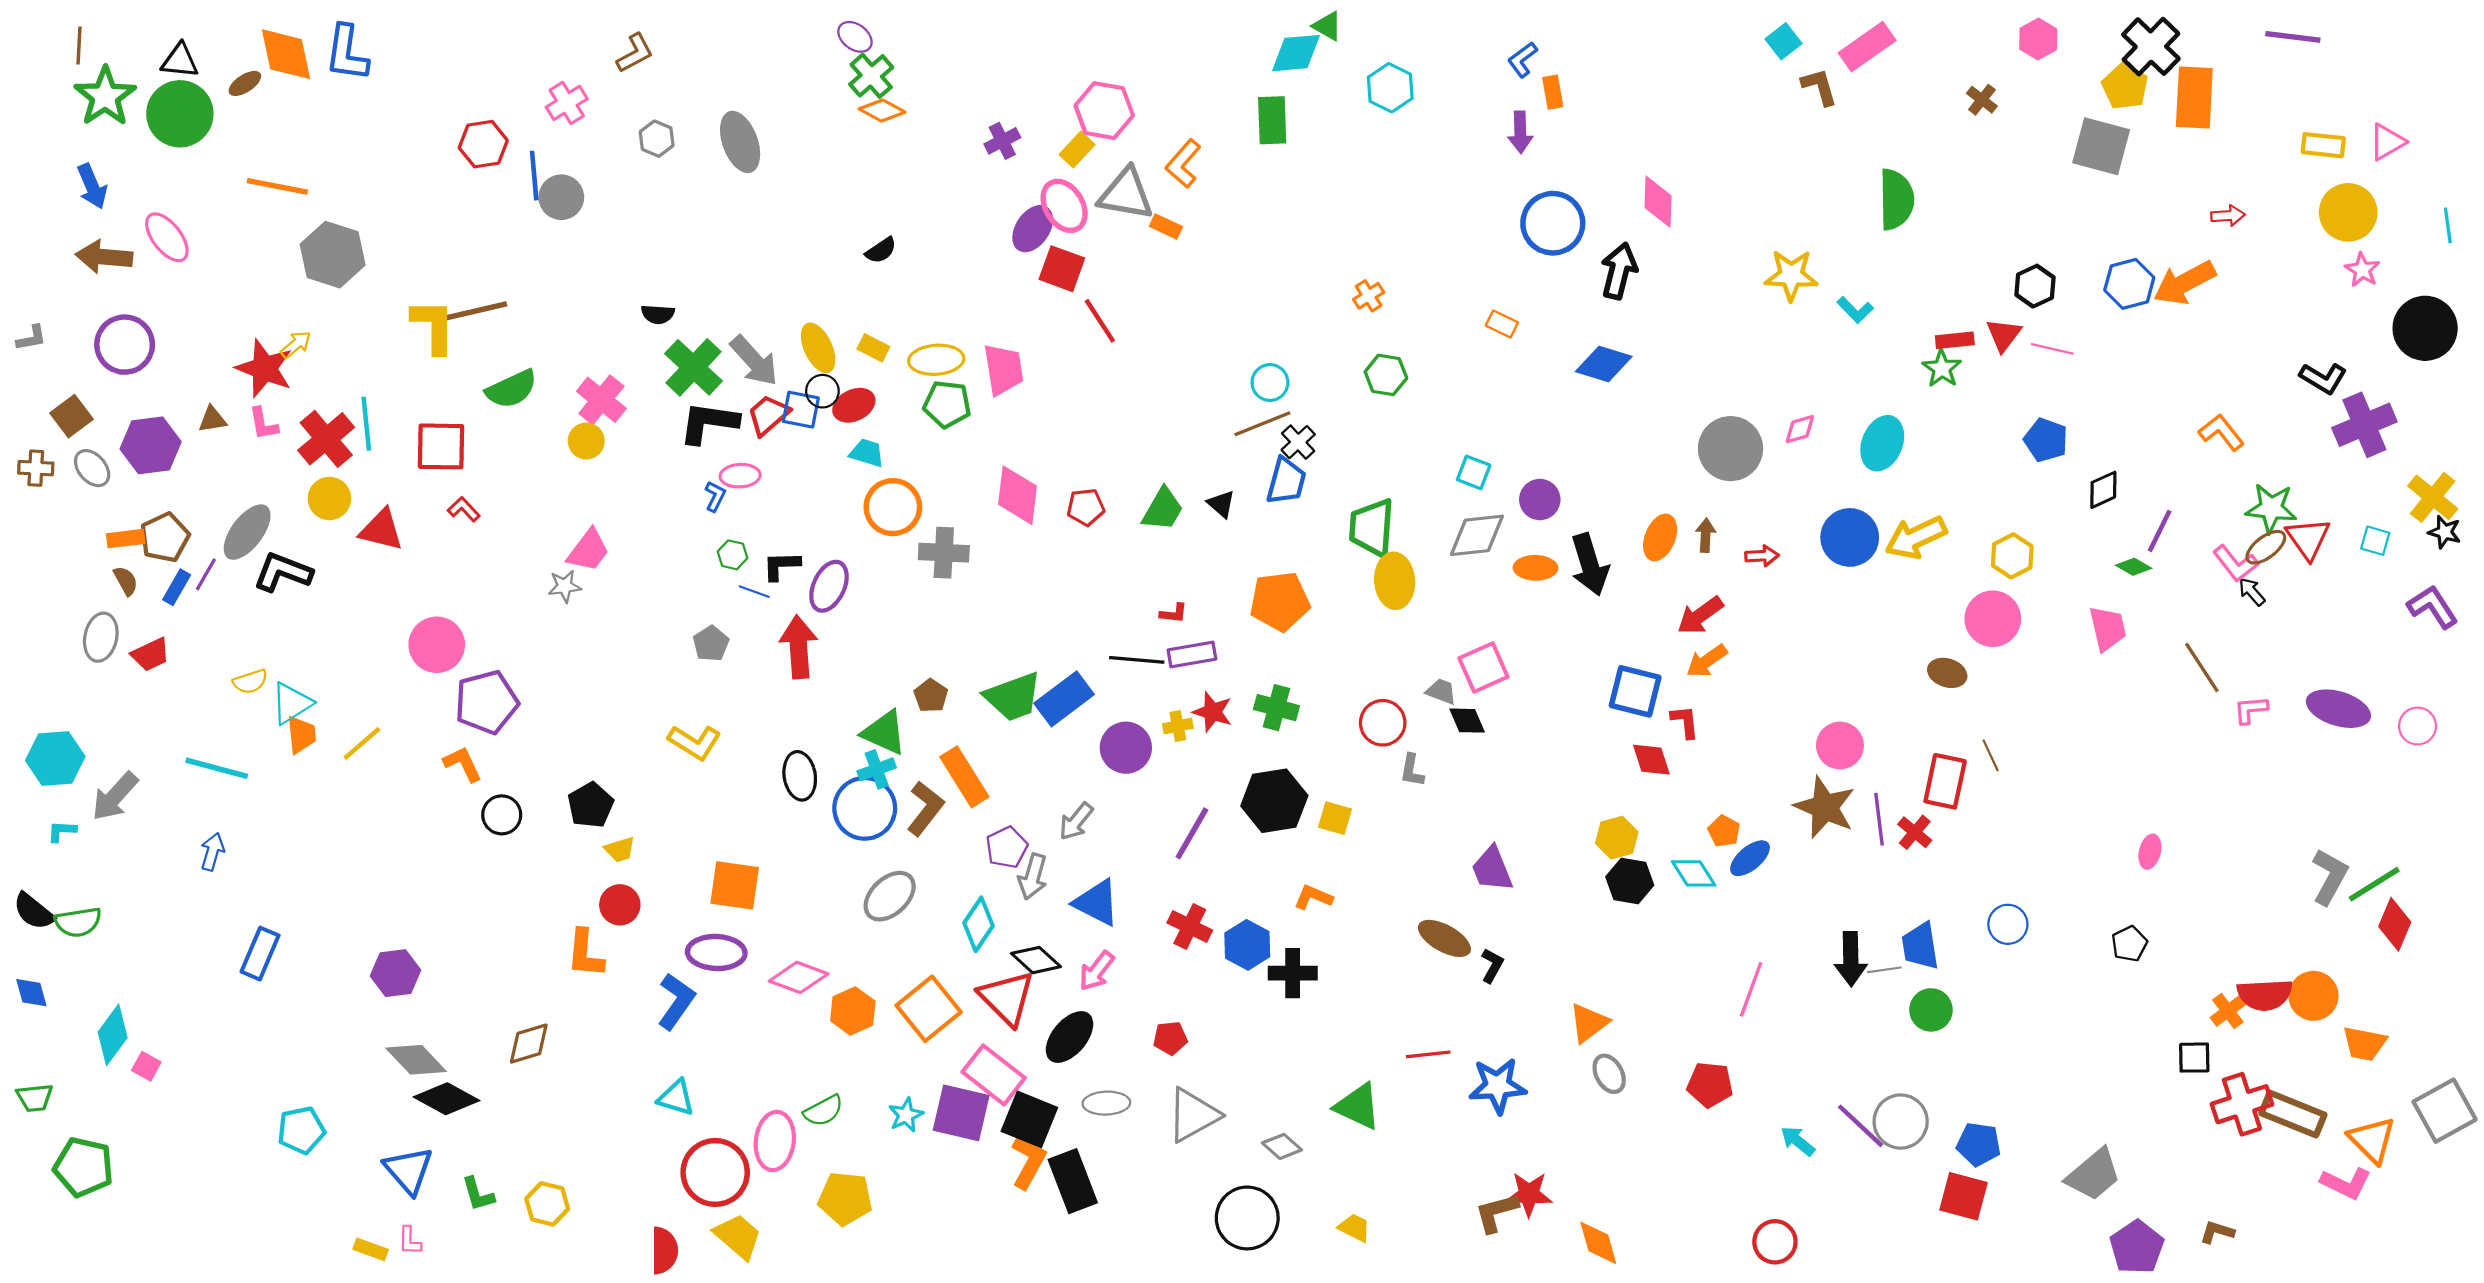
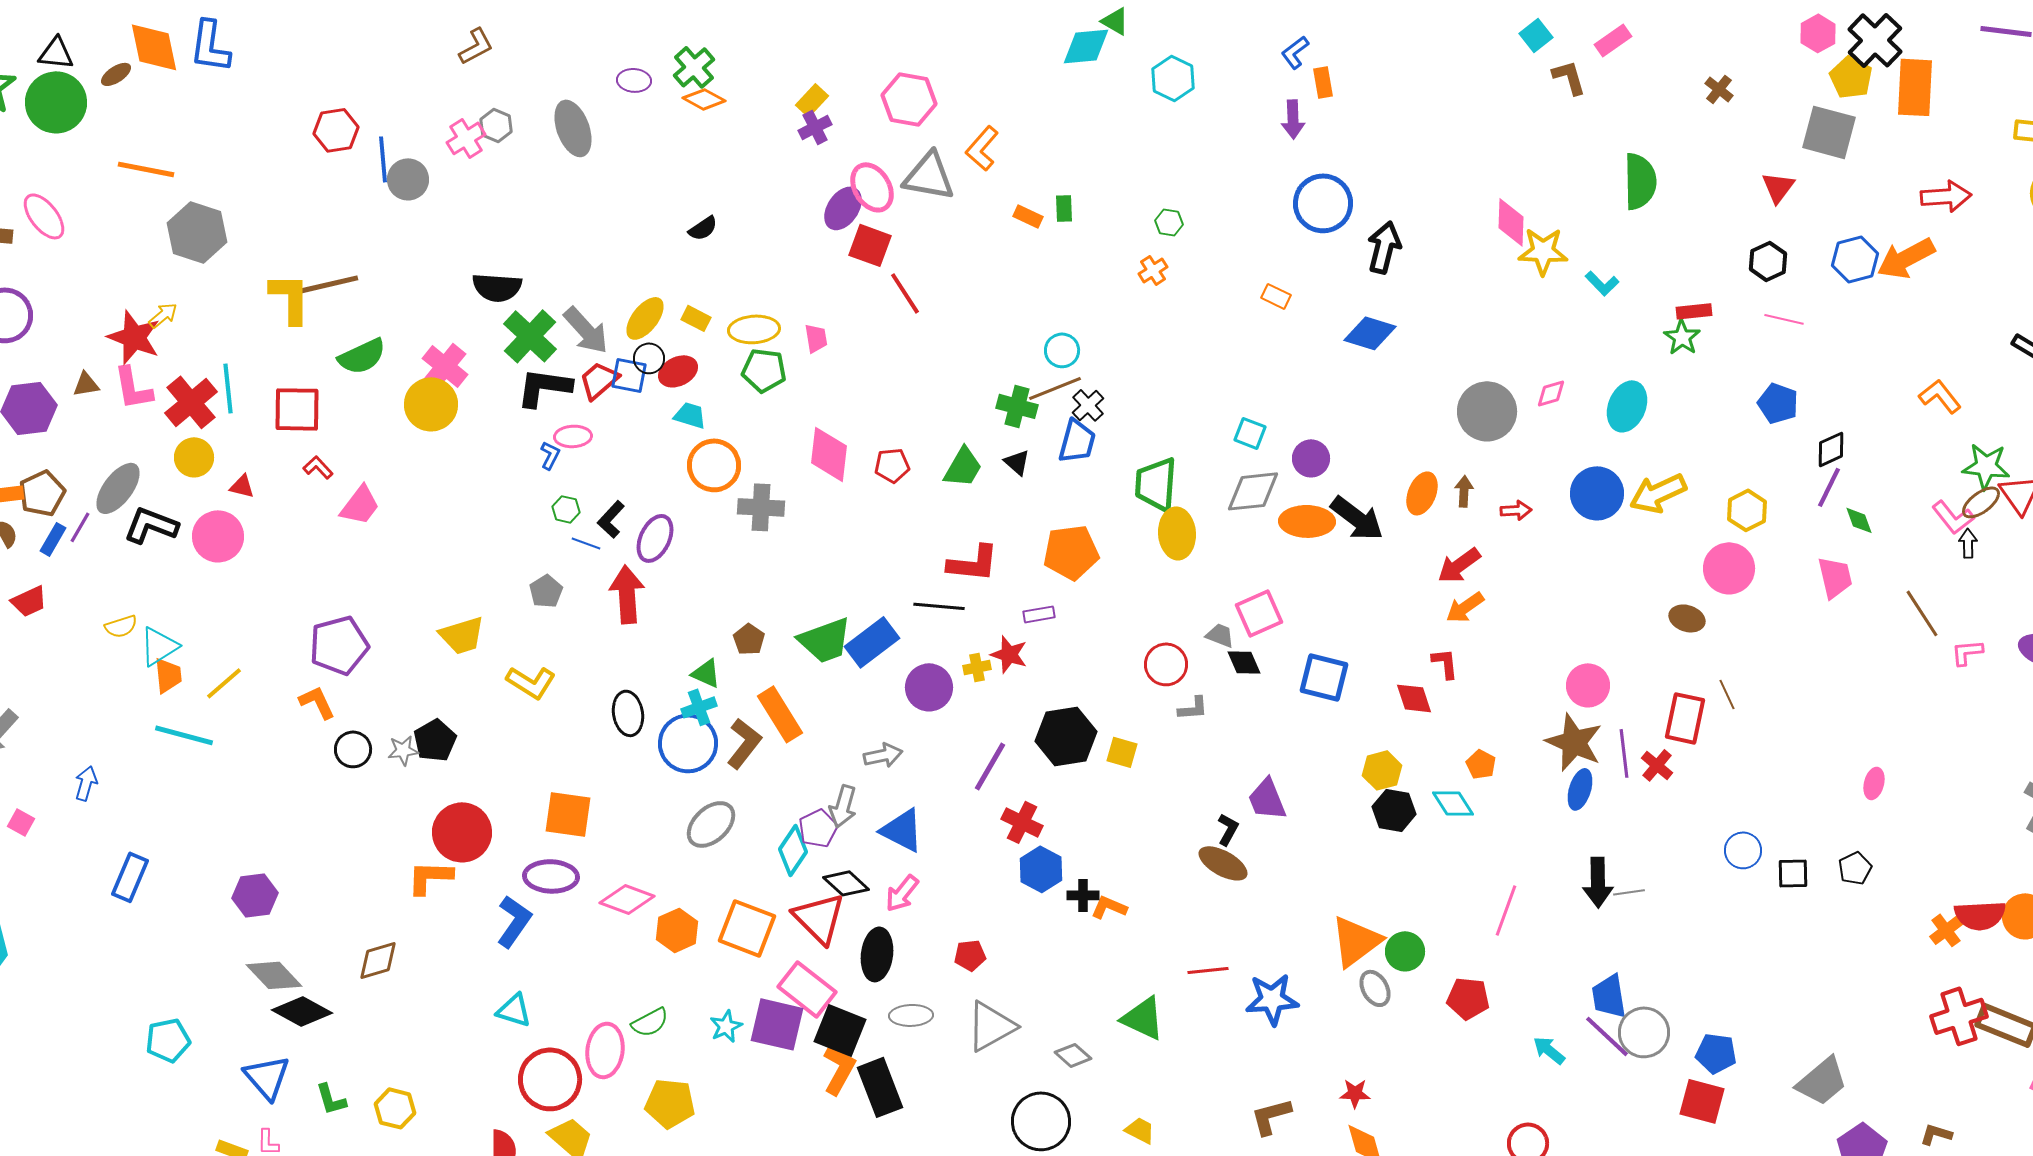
purple ellipse: (855, 37) -> (634, 80), moved, turned -32
pink hexagon: (2038, 39) -> (1818, 33), moved
pink rectangle: (1867, 47) -> (1613, 40), size x0.7
pink cross: (567, 103) -> (466, 138), moved
green rectangle: (1272, 120) -> (1064, 208), moved, size x0.6
yellow rectangle: (1077, 150) -> (812, 100), moved
pink diamond: (1658, 202) -> (1511, 222), moved
red arrow: (2228, 216) -> (1946, 196), size x1.6
orange rectangle: (1166, 226) -> (1028, 216), moved
black semicircle: (658, 314) -> (497, 287), size x1.6
red triangle: (2004, 335) -> (1778, 187), moved
yellow ellipse: (818, 348) -> (645, 318), turned 63
pink trapezoid: (1003, 370) -> (816, 338), size x0.6
green hexagon: (1386, 375) -> (1169, 222), moved, size x0.7
pink L-shape: (263, 424) -> (133, 388), size x1.4
yellow circle: (586, 441) -> (431, 404), size x1.6
red triangle: (381, 530) -> (242, 486), size x0.6
purple line: (2160, 531) -> (1829, 487), moved
pink trapezoid: (588, 550) -> (360, 505), moved
black arrow: (1590, 565) -> (1357, 518), turned -36
black L-shape: (781, 566) -> (611, 519), turned -45
green diamond: (2134, 567) -> (1859, 520), turned 40
orange ellipse: (1535, 568) -> (1307, 521), size x1.4
gray star: (565, 586) -> (403, 750), moved
black arrow: (2252, 592) -> (1968, 543), turned 40
red L-shape: (1174, 613) -> (973, 563), size x2.0
pink circle: (437, 645) -> (218, 536), moved
purple rectangle: (1192, 654) -> (1039, 614), moved, size x0.7
blue square: (1635, 691) -> (1324, 677), moved
green cross: (1276, 708) -> (1017, 406), moved
green triangle: (884, 733) -> (706, 673), size x0.7
cyan line: (217, 768) -> (184, 735), moved
gray L-shape: (1412, 770) -> (1193, 708), turned -104
gray arrow: (1076, 821) -> (883, 755), turned -141
purple pentagon: (1007, 847) -> (818, 828), moved
yellow trapezoid: (620, 850) -> (462, 635), moved, size x1.6
blue ellipse: (1750, 858) -> (1580, 789), moved, turned -33
orange L-shape: (1313, 897) -> (1109, 907), moved
red circle: (620, 905) -> (462, 832), size x1.6
red cross: (1190, 926) -> (1022, 822), moved
blue trapezoid: (1920, 946) -> (1609, 996), moved
orange L-shape: (585, 954) -> (430, 877), turned 87
black L-shape: (1492, 965) -> (1228, 829), moved
black cross: (1293, 973) -> (1083, 895), size x0.7
orange square: (929, 1009) -> (747, 928), turned -30
green circle: (1931, 1010) -> (1405, 951), moved
orange triangle: (1589, 1023) -> (1356, 941), size x1.4
black ellipse: (1070, 1037) -> (877, 954), turned -33
black square: (2194, 1058) -> (1793, 873), moved
pink square: (146, 1066) -> (21, 822), moved
red star: (1529, 1194) -> (1355, 1093), moved, size x0.7

